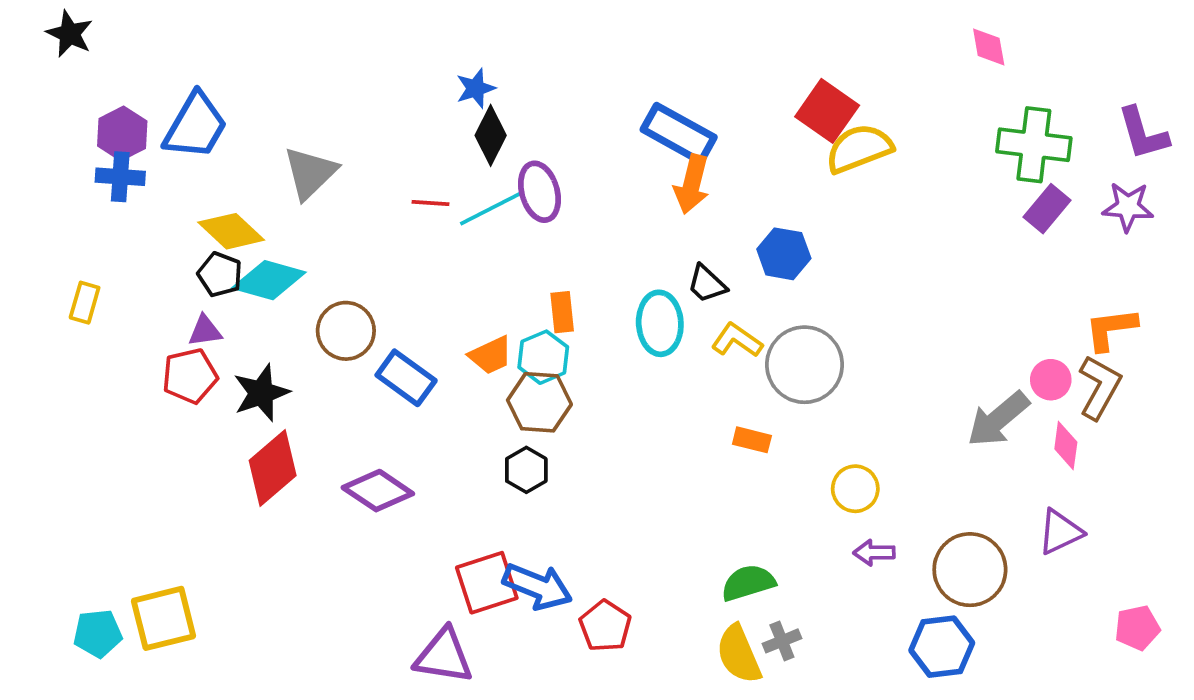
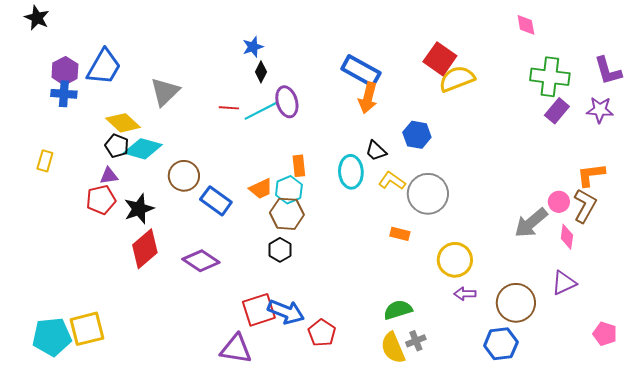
black diamond: (491, 135) -> (261, 72), size x0.7
yellow circle: (855, 489) -> (455, 260), size x1.4
pink pentagon: (1137, 628) -> (605, 334), turned 30
cyan pentagon: (98, 633) -> (52, 337), size x1.5

